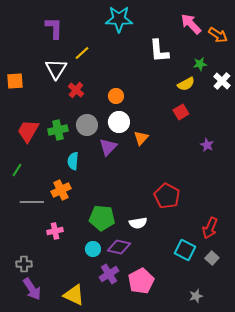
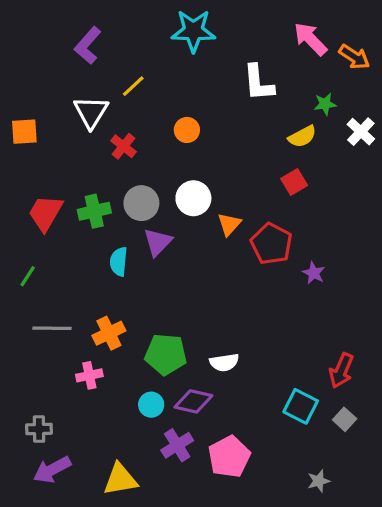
purple L-shape: (54, 28) -> (88, 45), turned -140
orange circle: (116, 96) -> (187, 130), moved
purple star: (207, 145) -> (314, 273), moved
purple triangle: (108, 147) -> (158, 242), moved
orange cross: (61, 190) -> (109, 333), moved
red pentagon: (167, 196) -> (271, 244), moved
purple arrow: (32, 289) -> (52, 470), turned 95
yellow triangle: (74, 295) -> (120, 479), turned -35

